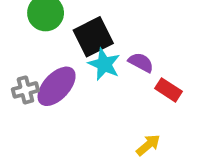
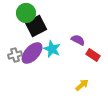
black square: (93, 37) -> (36, 26), moved
cyan star: (104, 64) -> (52, 49), moved

